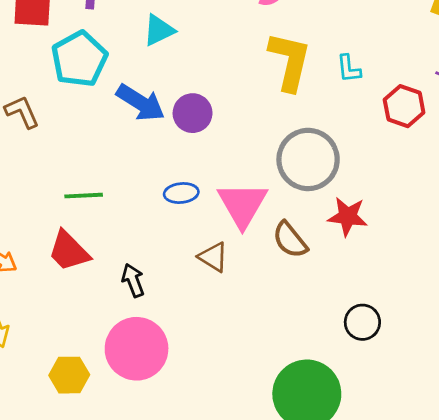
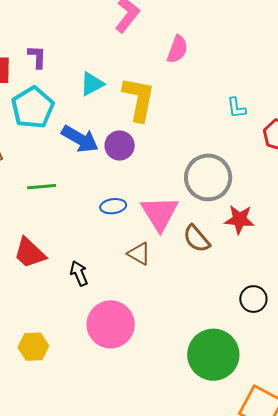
yellow L-shape: (290, 61) -> (139, 99), moved
green line: (84, 196) -> (42, 187), moved
pink circle: (137, 349) -> (111, 324), moved

